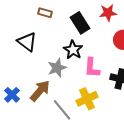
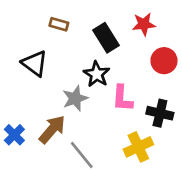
yellow cross: (87, 99) -> (138, 147), moved

